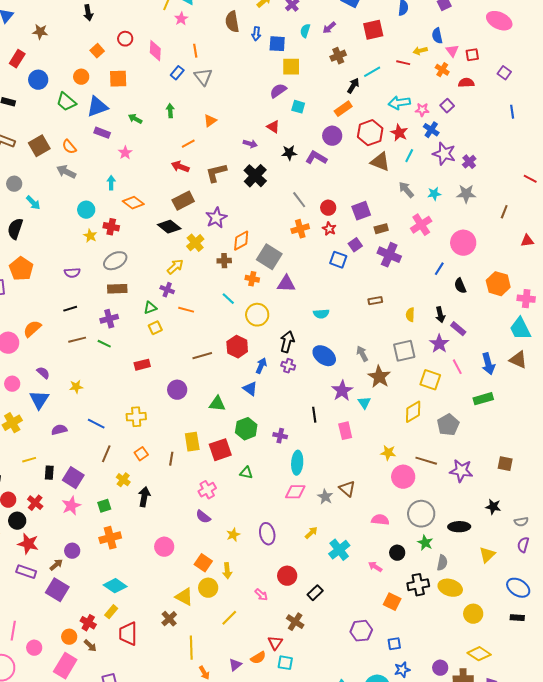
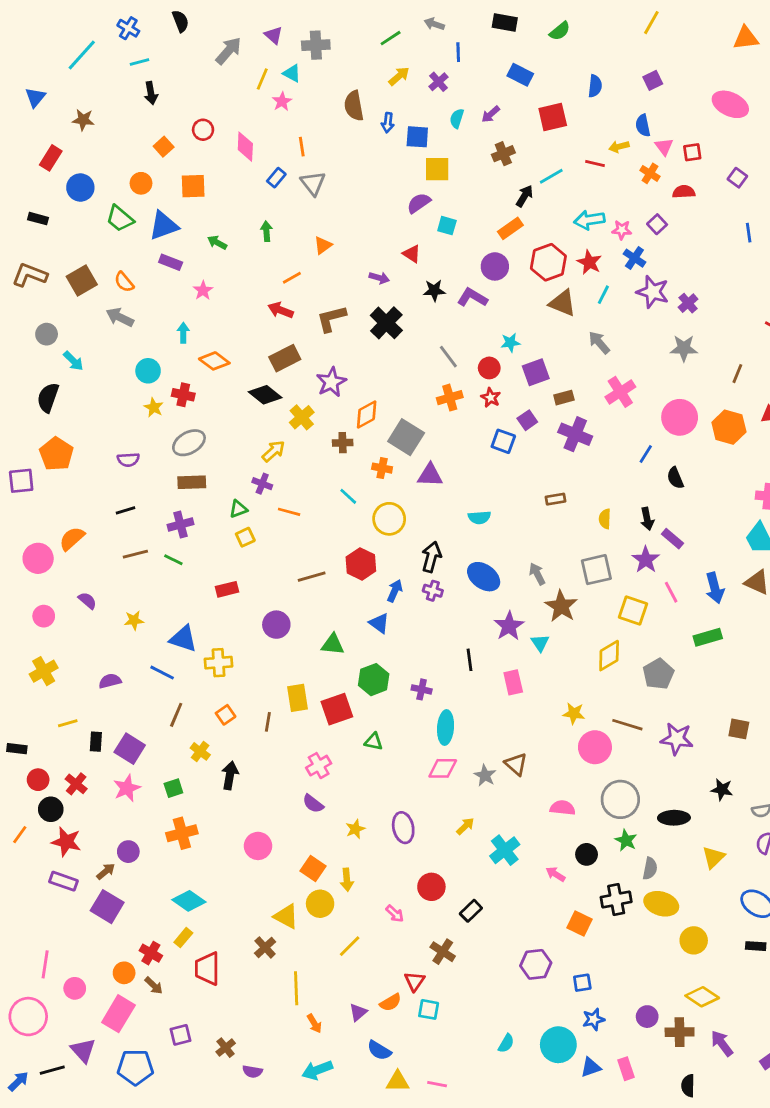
cyan star: (434, 194) -> (510, 343), moved
orange hexagon: (498, 284) -> (729, 427), moved
blue triangle: (39, 400) -> (183, 639), moved, turned -45

